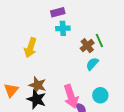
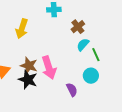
green line: (99, 41) -> (96, 55), moved
pink arrow: (71, 96) -> (49, 68), moved

